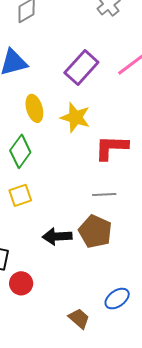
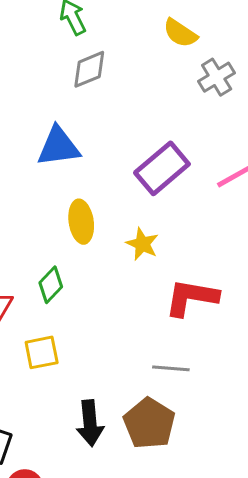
yellow star: (75, 117) -> (142, 244), size x0.7
green diamond: (20, 151) -> (51, 285), size x0.7
black arrow: (57, 236) -> (90, 423), turned -100

